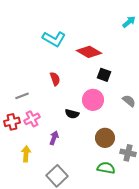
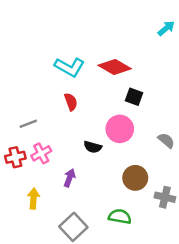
cyan L-shape: (54, 39) -> (70, 67), moved
gray semicircle: (129, 101) -> (166, 140), moved
green semicircle: (106, 168) -> (120, 217), moved

